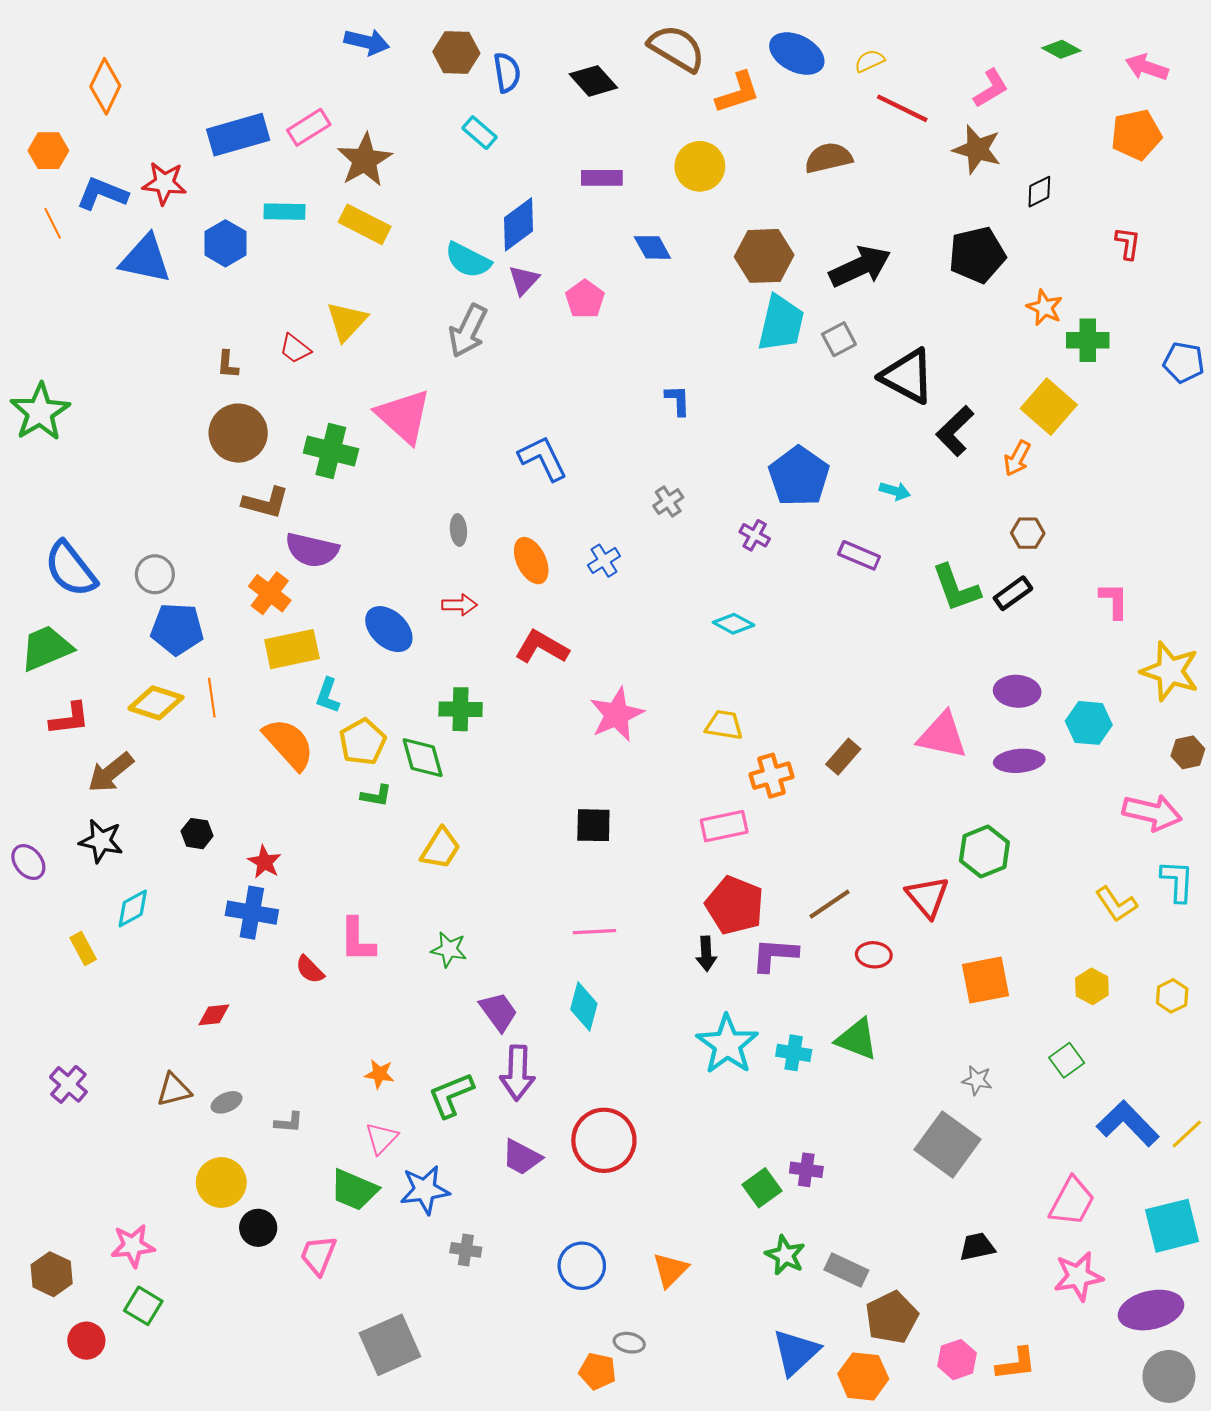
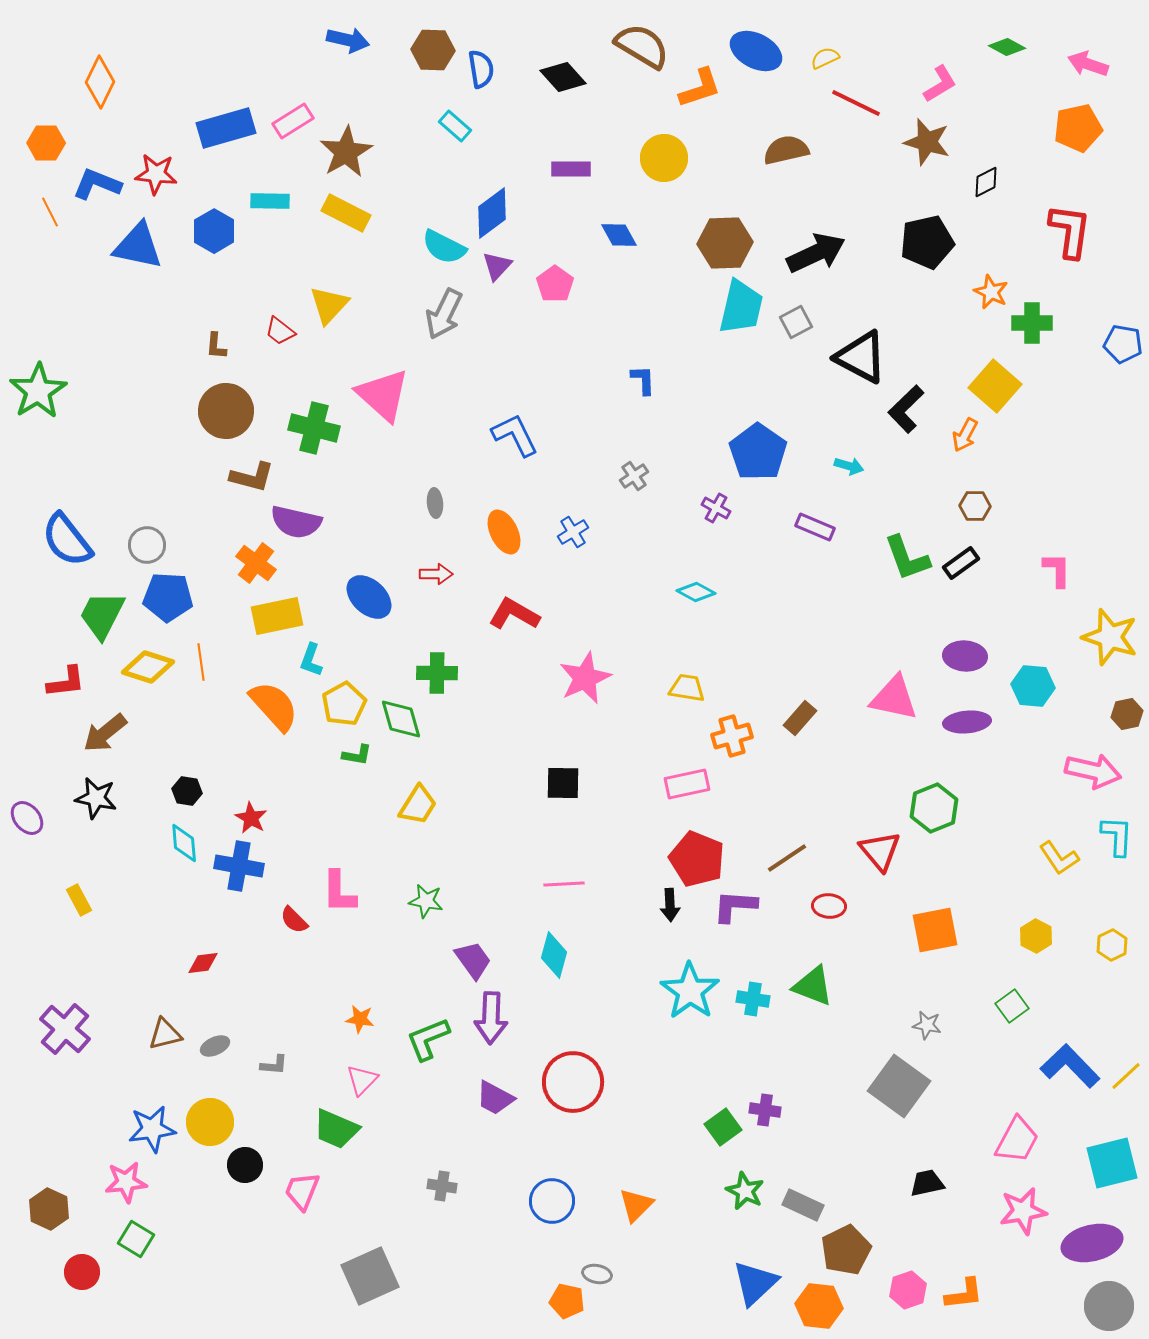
red L-shape: (1128, 243) -> (1070, 231), size x1.8
green trapezoid: (46, 648) -> (102, 615), moved, turned -40
cyan diamond: (133, 908) -> (184, 843), moved, turned -66
purple cross: (68, 1084) -> (65, 1029), size x1.4
blue star: (425, 1190) -> (152, 1129), moved

